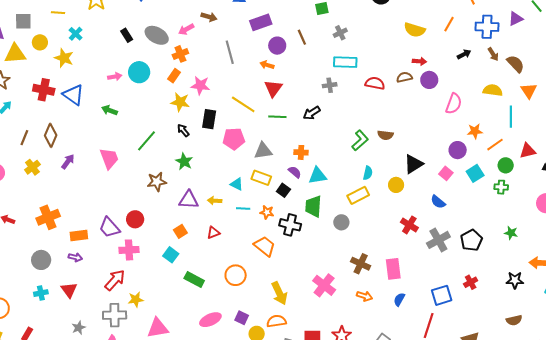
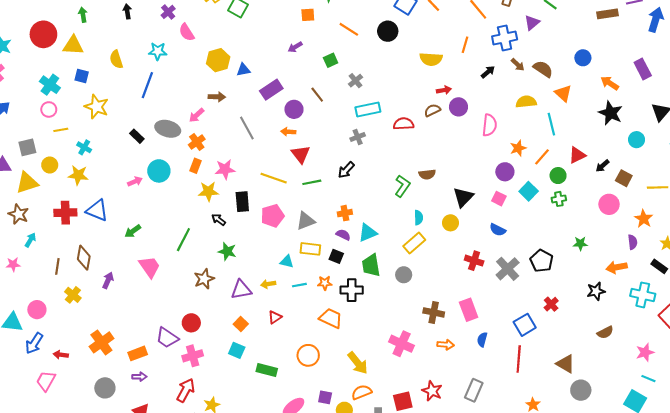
green arrow: (109, 110) -> (133, 231), moved, turned -42

